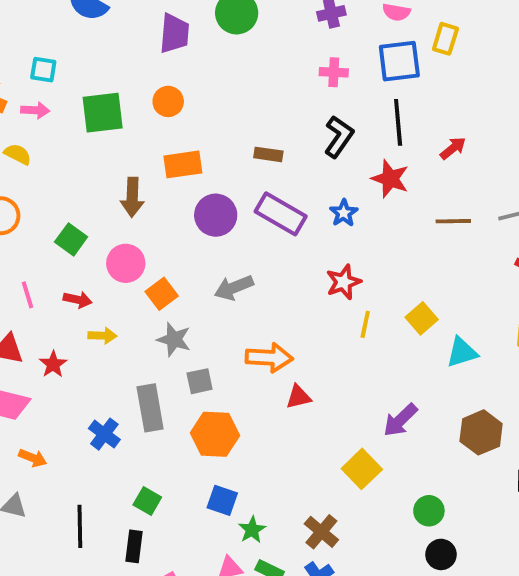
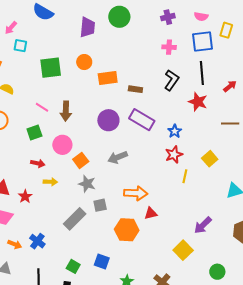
pink arrow: (35, 110) -> (11, 28), moved, turned 128
orange rectangle: (183, 164) -> (108, 78), moved
blue star: (344, 213) -> (175, 131), moved
green square: (71, 239) -> (34, 133), turned 35
pink line: (28, 295) -> (42, 107), moved, turned -40
yellow square: (422, 318) -> (210, 159), moved
gray rectangle: (150, 408) -> (75, 219), turned 55
blue cross: (104, 434) -> (37, 241), moved
orange hexagon: (215, 434) -> (127, 230), moved
blue square: (222, 500) -> (102, 261), moved

